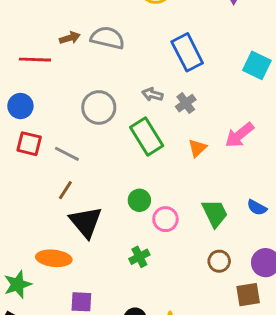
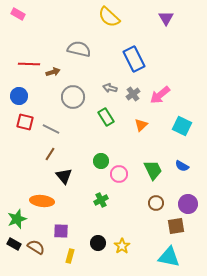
brown arrow: (70, 38) -> (53, 72), moved
cyan square: (257, 65) -> (182, 126), moved
pink arrow: (239, 135) -> (160, 95), moved
green rectangle: (147, 136) -> (106, 117), size x0.7
black triangle: (86, 222) -> (64, 176), size x0.7

